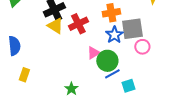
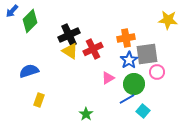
blue semicircle: (14, 46) -> (29, 71), turned -102
green circle: (107, 61) -> (134, 84), moved
cyan square: (128, 86) -> (143, 111), turned -32

